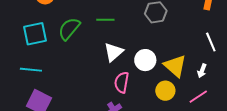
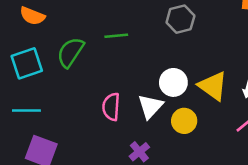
white triangle: (114, 52) -> (150, 106), moved
pink semicircle: (122, 82) -> (111, 107), moved
yellow circle: (165, 91) -> (184, 121), moved

